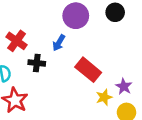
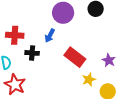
red cross: (17, 41) -> (15, 35), turned -30
purple star: (124, 86) -> (109, 60), moved

